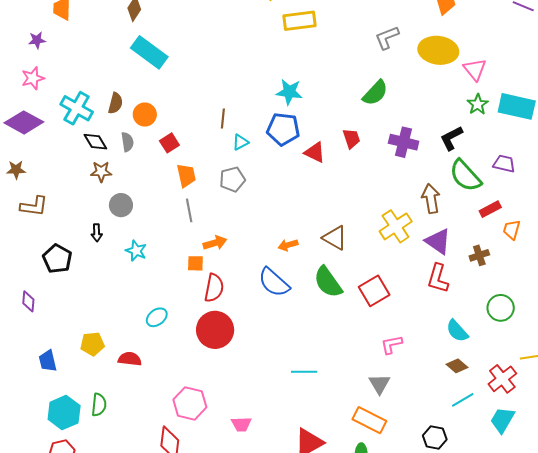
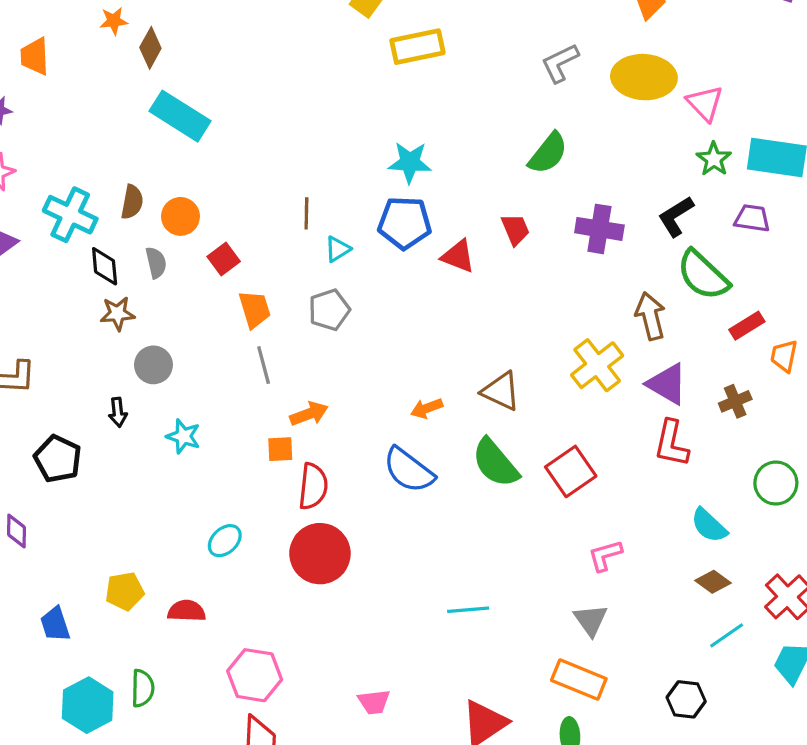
black diamond: (95, 142) -> (105, 266), turned 30
purple trapezoid: (504, 164) -> (752, 218), moved
pink hexagon: (190, 403) -> (255, 675), moved

